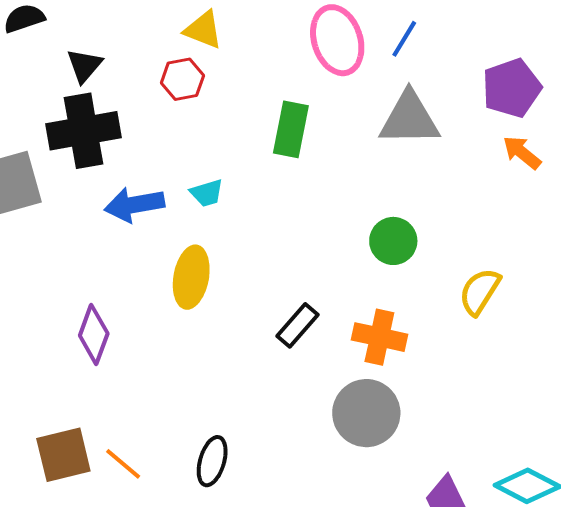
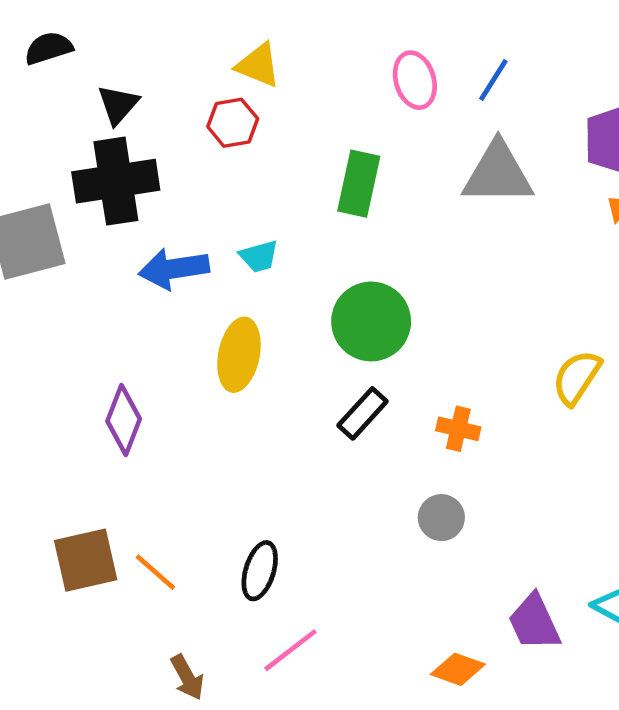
pink ellipse: (337, 40) -> (415, 80), size x0.7
green circle: (393, 241) -> (371, 321), moved, size x1.4
orange cross: (379, 337) -> (458, 429), size x0.7
gray circle: (366, 413) -> (441, 518), size x0.6

